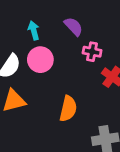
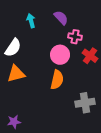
pink circle: (40, 60) -> (60, 55), moved

